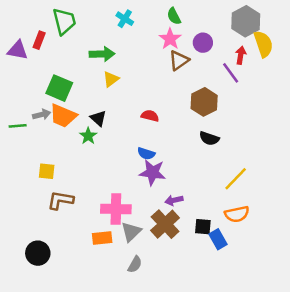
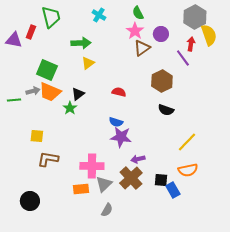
black triangle: (98, 118) -> (78, 94), turned 40

